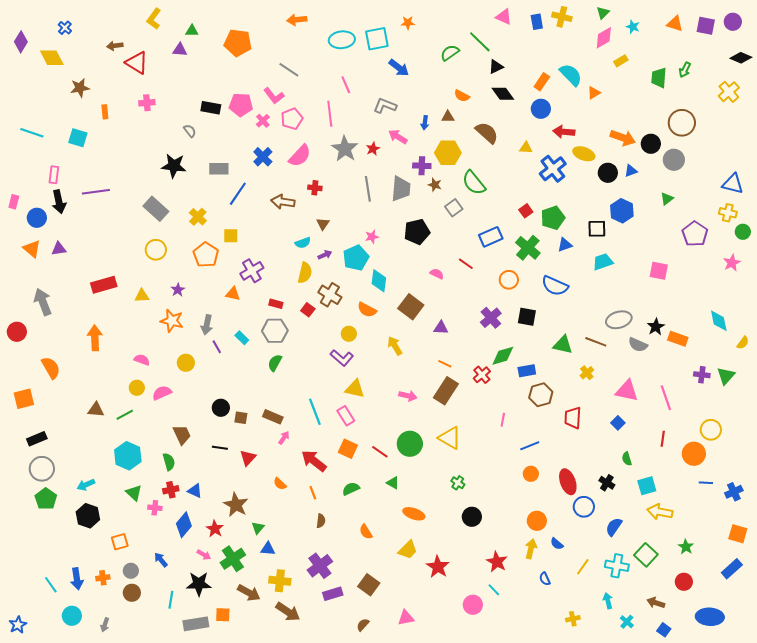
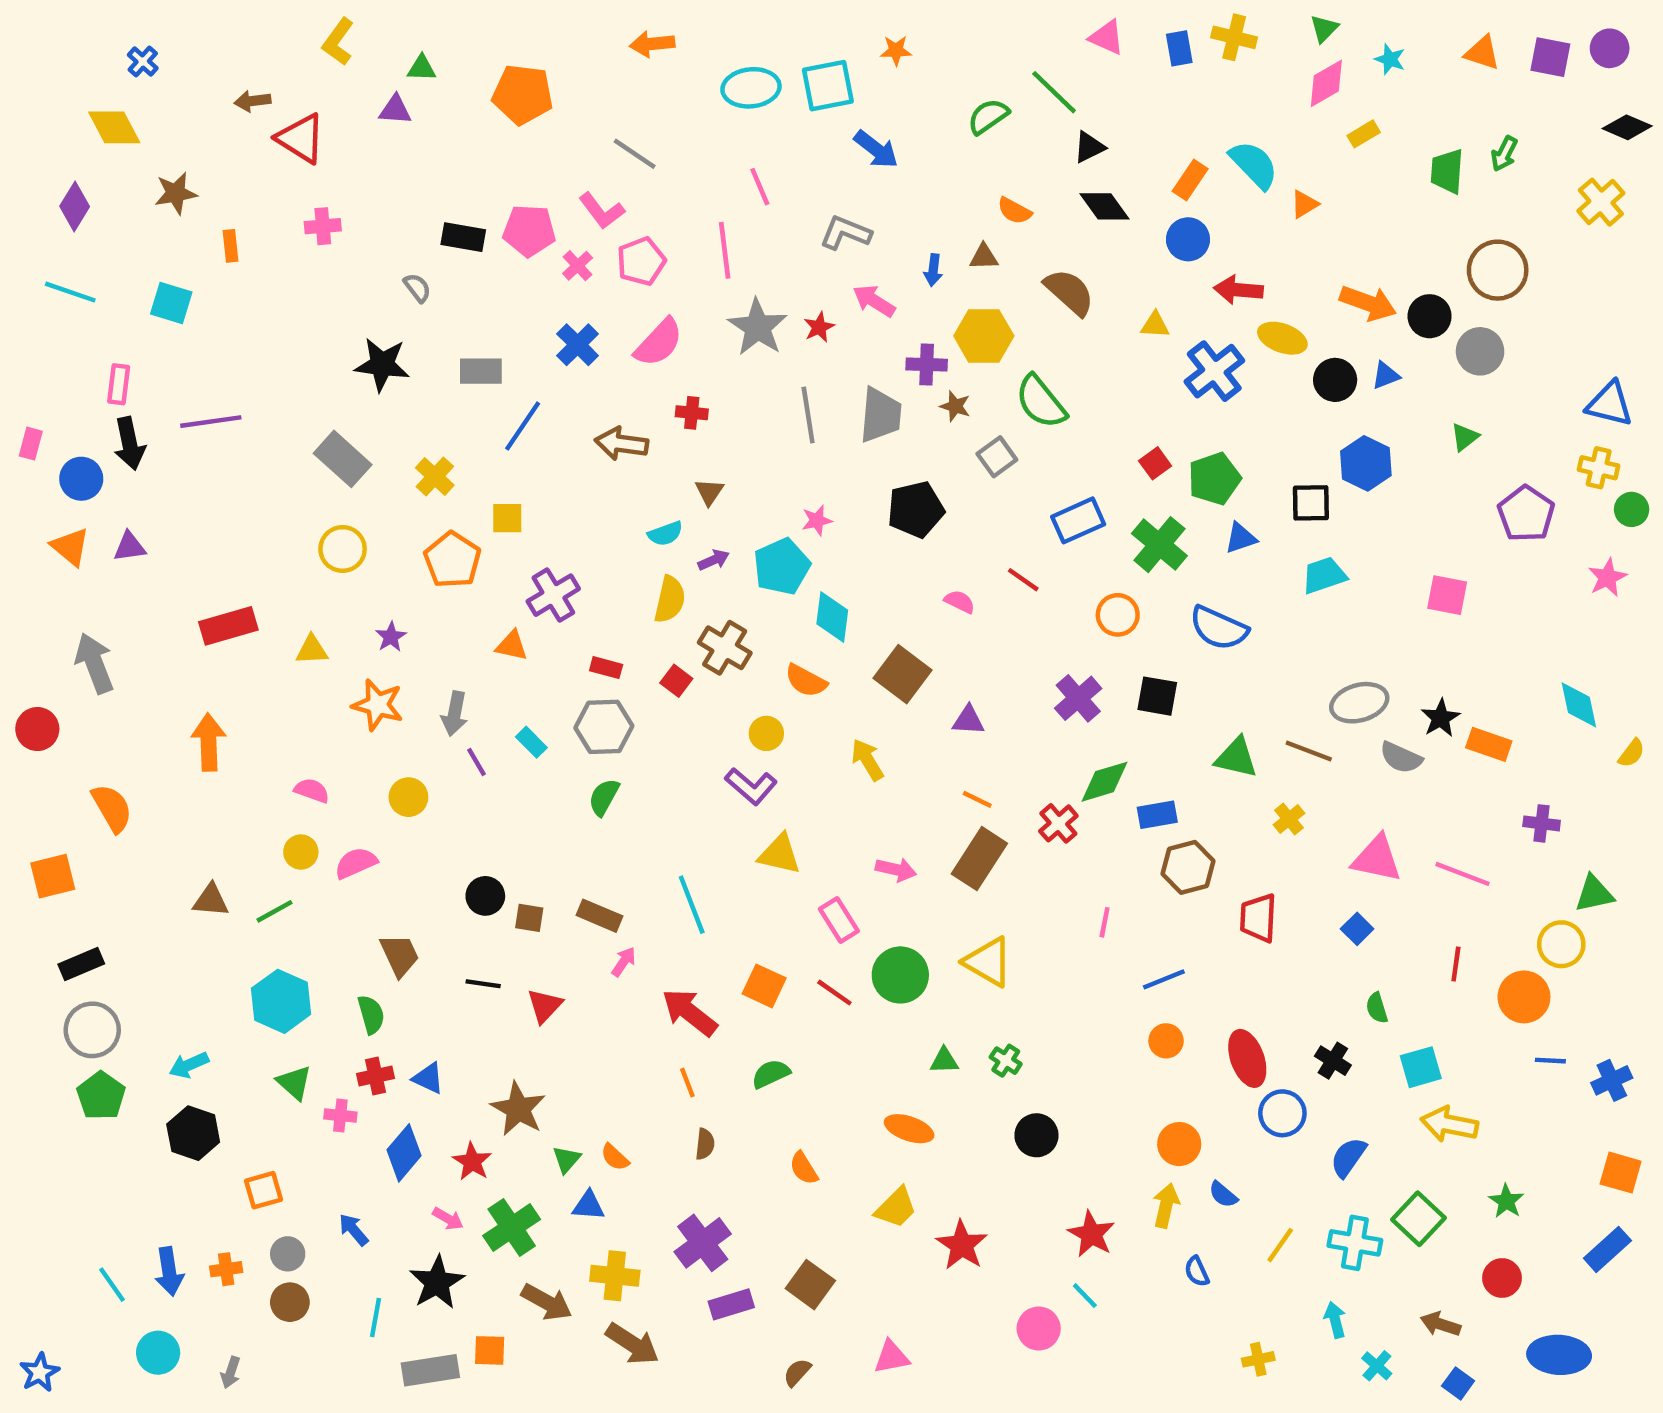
purple diamond: (21, 42) -> (75, 206), moved
green triangle: (726, 376) -> (1594, 894), moved, turned 36
pink line: (666, 398) -> (1462, 874), turned -50
pink rectangle: (346, 416) -> (839, 920), moved
green triangle: (393, 483) -> (944, 1061), moved, turned -32
orange semicircle: (280, 484) -> (615, 1157), moved
black star: (199, 584) -> (437, 1282), turned -30

